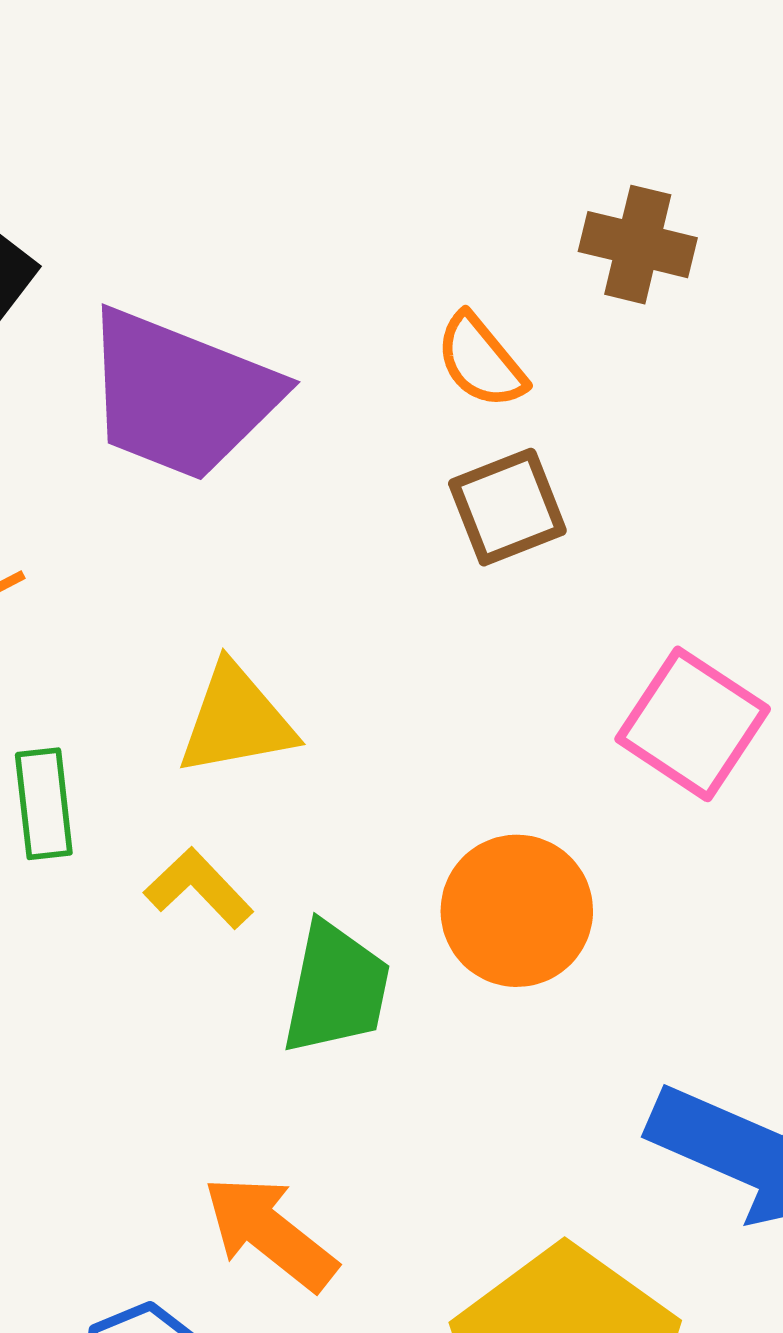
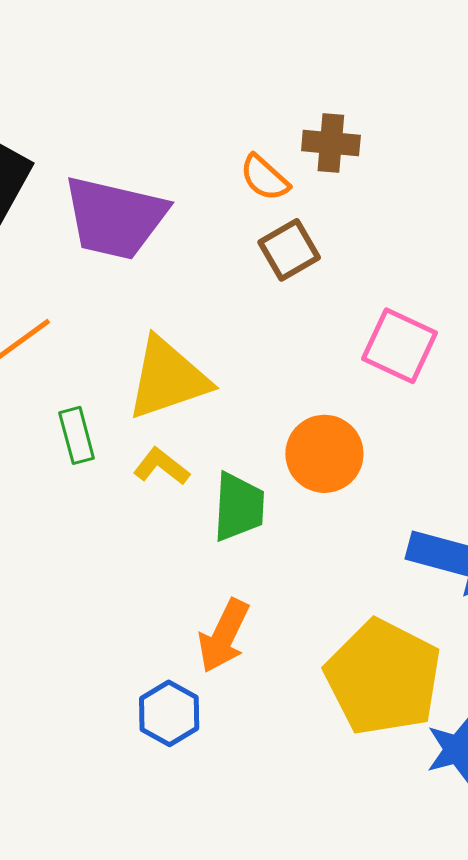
brown cross: (638, 245) -> (331, 143), moved
yellow triangle: (236, 720) -> (168, 378), size x1.4
orange arrow: (270, 1233) -> (224, 636), turned -94

